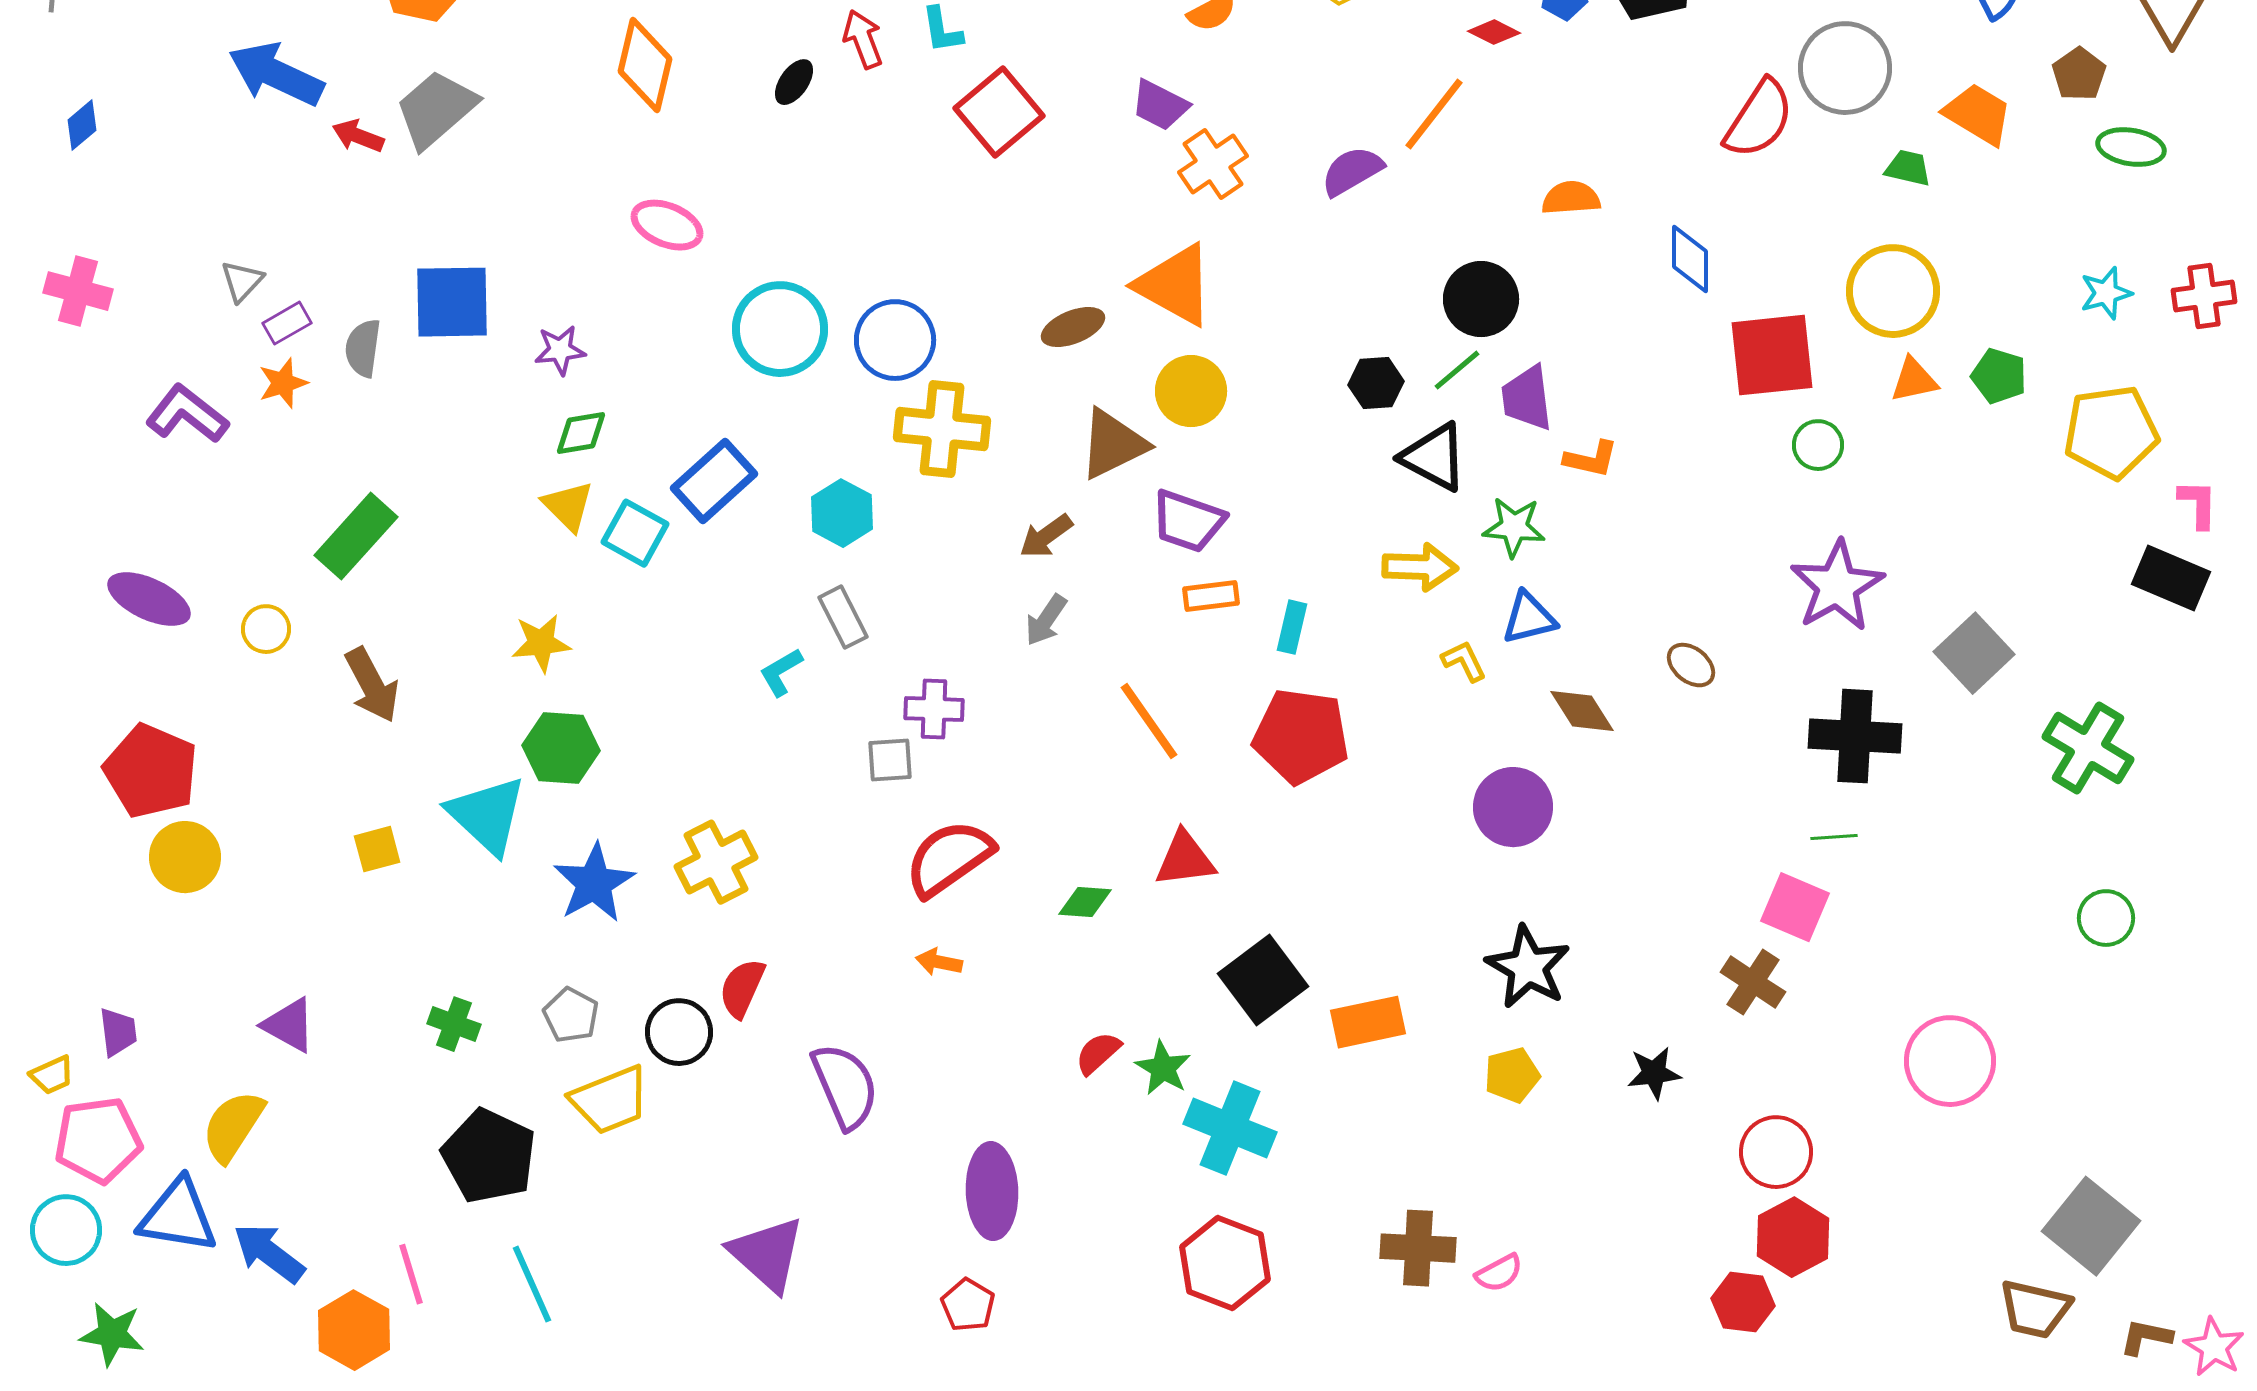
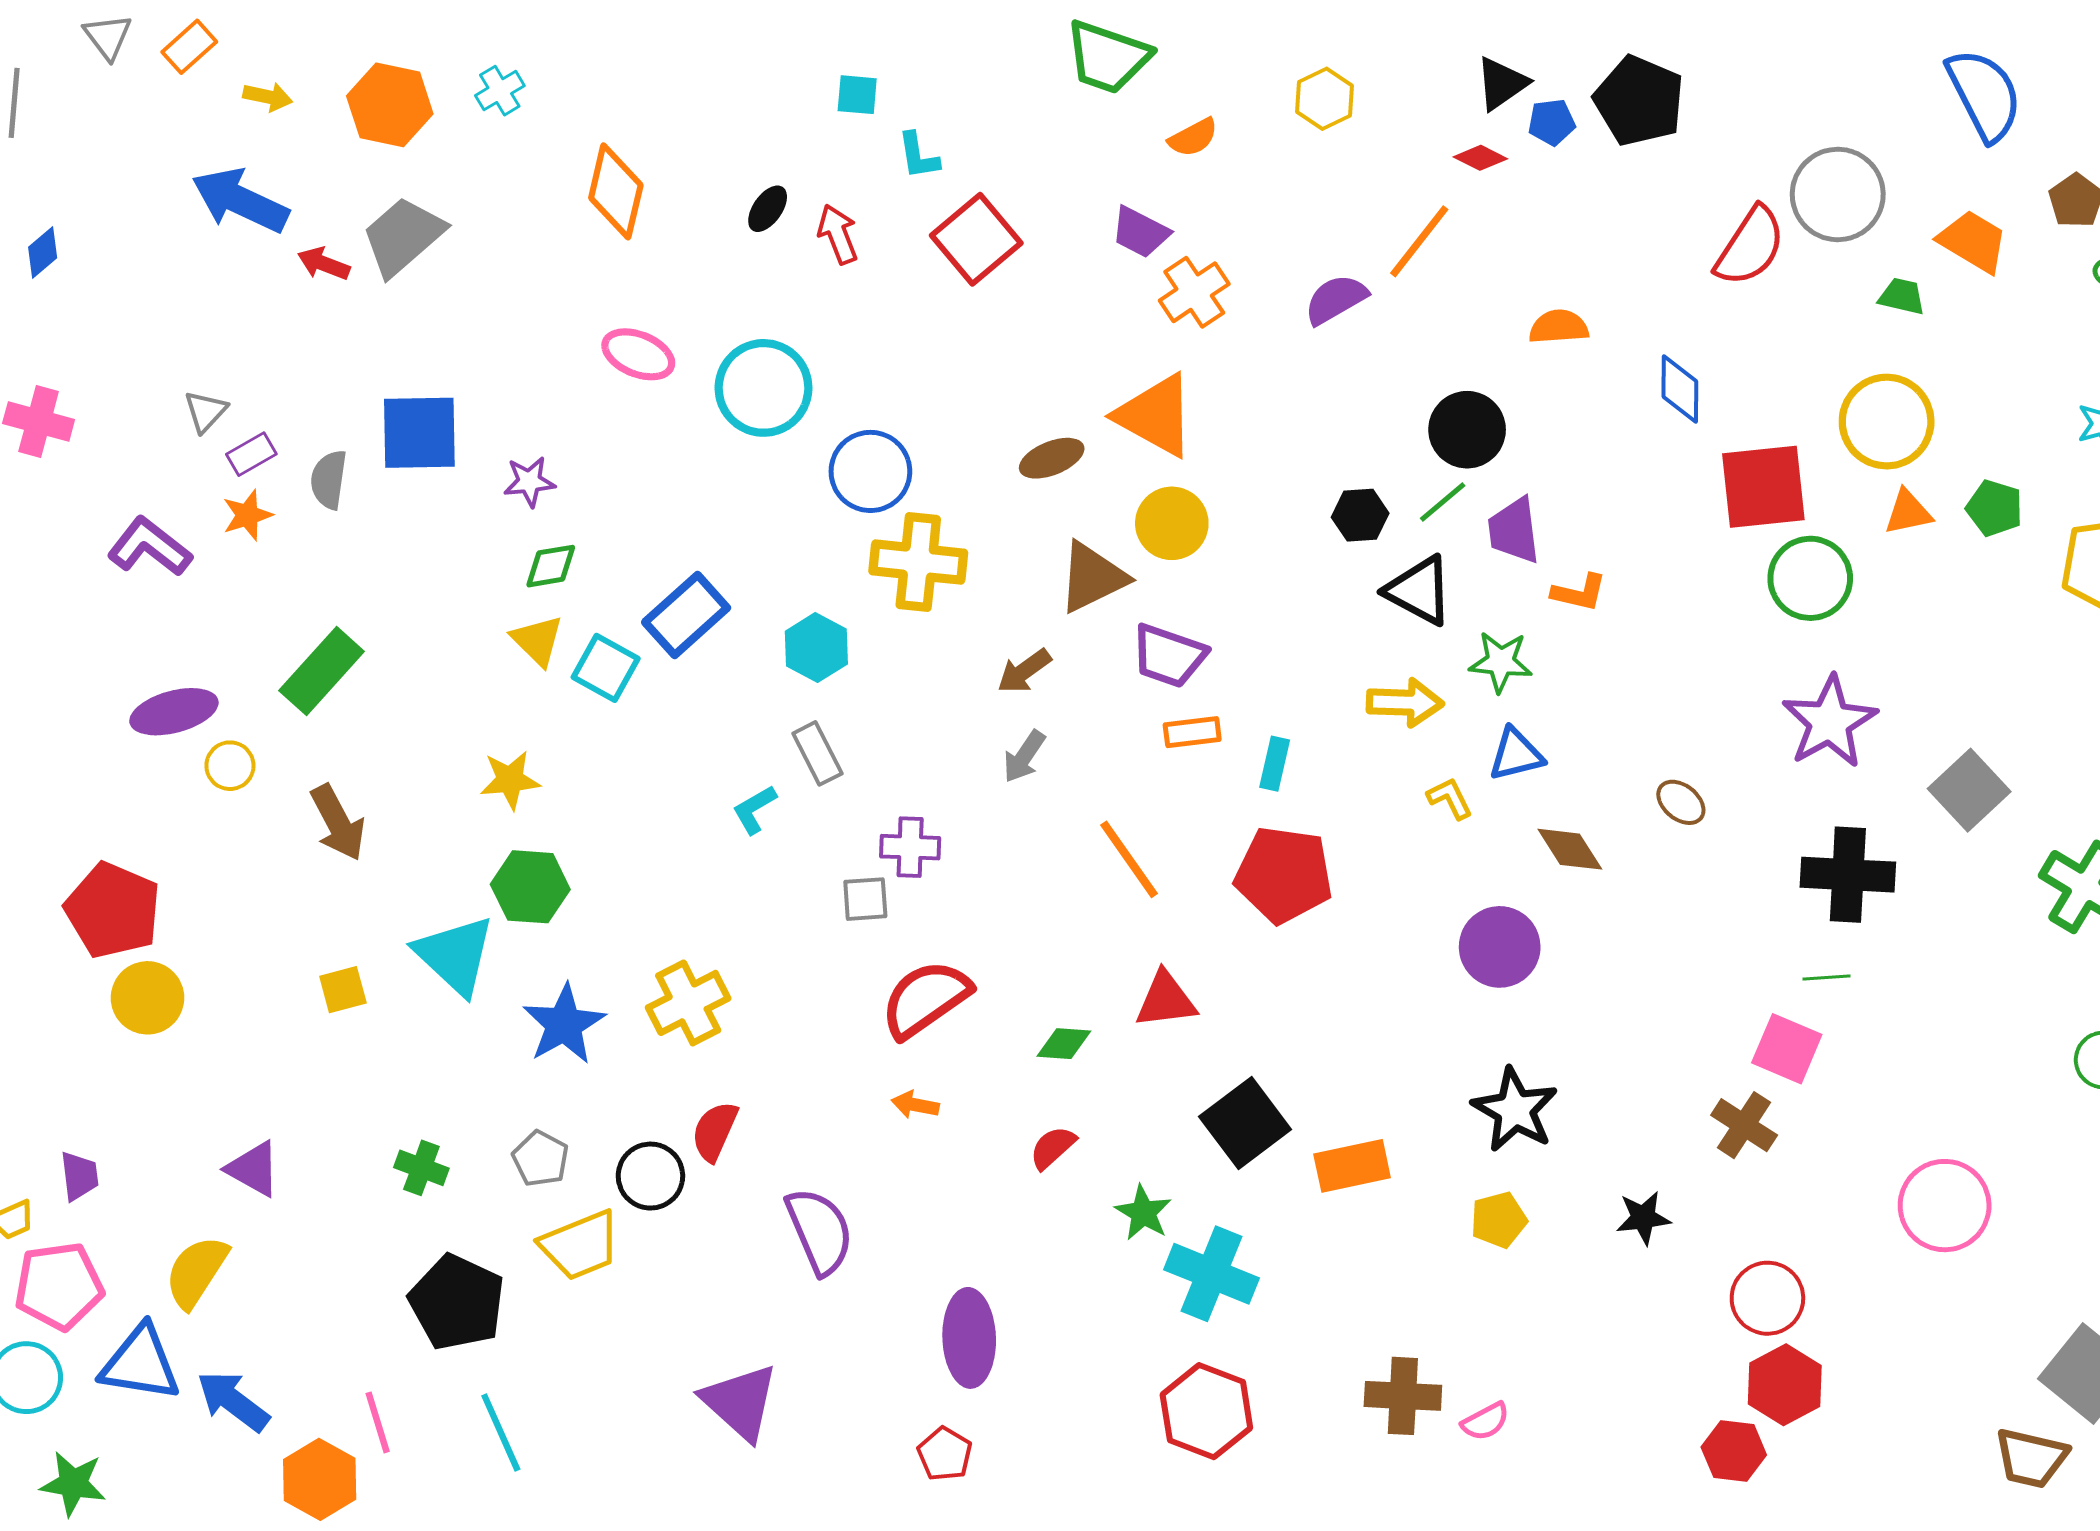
red arrow: (863, 39) -> (838, 234), moved
cyan circle: (780, 329) -> (763, 388), moved
green circle: (1818, 445) -> (1810, 578), size x1.6
purple ellipse: (149, 599) -> (174, 712), moved, turned -40
red semicircle: (1098, 1053) -> (1053, 1148), moved

